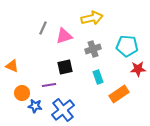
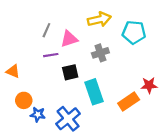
cyan pentagon: (127, 46) -> (134, 32), moved
red star: (138, 69) -> (149, 85), moved
cyan rectangle: (98, 77) -> (94, 92), moved, size x1.6
purple line: (49, 85) -> (51, 55), moved

